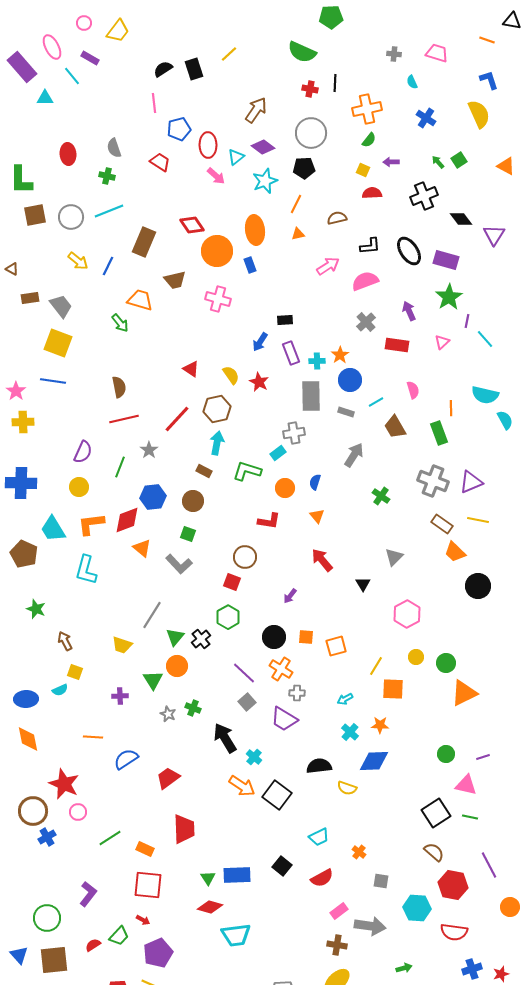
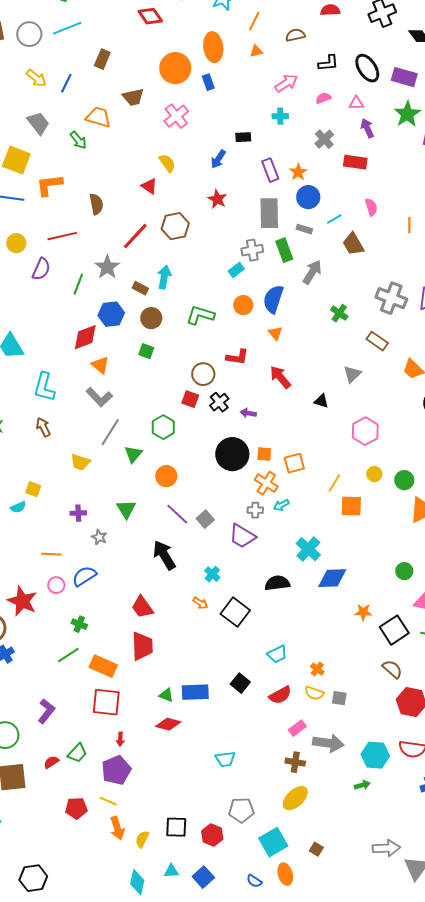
red diamond: (192, 225) -> (150, 16), moved
brown rectangle: (144, 242) -> (102, 59), size x0.7
pink semicircle: (365, 281) -> (323, 98), size x0.6
pink cross: (218, 299) -> (176, 116), turned 35
gray trapezoid: (61, 306) -> (38, 123), moved
pink triangle: (442, 342) -> (356, 103), moved, turned 42
purple rectangle: (291, 353) -> (270, 170), moved
cyan cross: (317, 361) -> (280, 116), moved
yellow semicircle: (231, 375) -> (167, 163), moved
brown semicircle: (119, 387) -> (96, 204), moved
red line: (124, 419) -> (62, 236), moved
green rectangle: (439, 433) -> (284, 250), moved
cyan arrow: (217, 443) -> (164, 277), moved
gray star: (149, 450) -> (107, 267), size x1.4
brown rectangle: (204, 471) -> (140, 288), moved
green L-shape: (247, 471) -> (200, 315), moved
blue semicircle: (315, 482) -> (273, 299), size x1.8
yellow circle: (79, 487) -> (16, 243), moved
red L-shape: (269, 521) -> (237, 357), moved
orange L-shape: (91, 524) -> (49, 185), moved
brown rectangle: (442, 524) -> (377, 341), moved
gray L-shape: (179, 564) -> (99, 397), moved
black triangle: (363, 584) -> (321, 401), turned -42
purple arrow: (290, 596) -> (248, 413), turned 63
green hexagon: (228, 617) -> (163, 427), moved
black circle: (274, 637) -> (232, 454), size x1.4
black cross: (201, 639) -> (219, 402), moved
brown arrow: (65, 641) -> (43, 427), moved
orange circle: (177, 666) -> (166, 476), moved
orange cross: (281, 669) -> (266, 483), moved
purple line: (244, 673) -> (177, 514), moved
green triangle: (153, 680) -> (126, 509), moved
cyan arrow: (345, 699) -> (281, 505), moved
green cross: (193, 708) -> (79, 624), moved
gray star: (168, 714) -> (99, 537), moved
orange star: (380, 725) -> (363, 612), moved
cyan cross: (350, 732) -> (308, 549), size x1.4
black arrow: (225, 738) -> (164, 555), moved
red trapezoid: (168, 778) -> (142, 607), moved, turned -90
orange arrow: (242, 786) -> (200, 603), size x0.6
yellow semicircle: (347, 788) -> (314, 693), moved
pink circle: (78, 812) -> (56, 585), moved
orange rectangle: (145, 849) -> (103, 666), size x1.5
green triangle: (208, 878) -> (166, 695), turned -35
cyan hexagon: (417, 908) -> (375, 755), moved
red arrow: (143, 920) -> (120, 739), moved, turned 64
cyan trapezoid: (236, 935) -> (225, 759), moved, size x0.7

